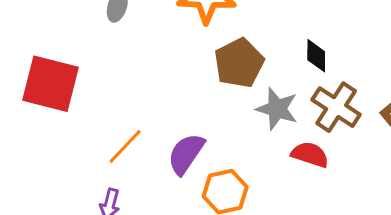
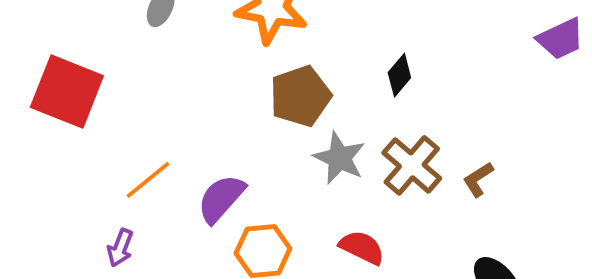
black diamond: (316, 56) -> (399, 75), moved, turned 32
red semicircle: (310, 155) -> (362, 247), moved

